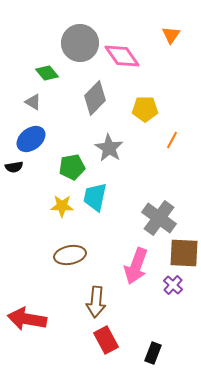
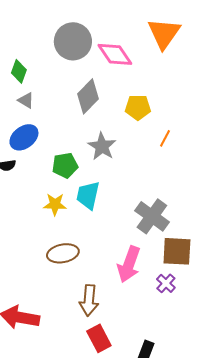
orange triangle: (171, 35) -> (164, 33), size x1.8
green diamond: (47, 73) -> (19, 71), moved, turned 60

